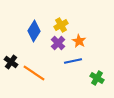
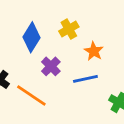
purple cross: (58, 43) -> (51, 66), moved

